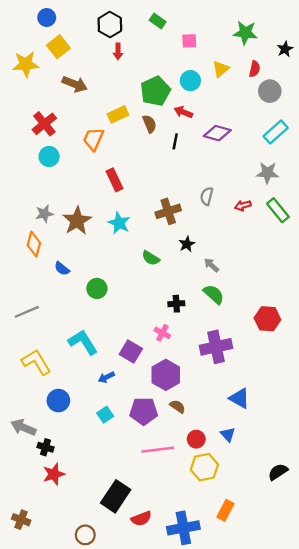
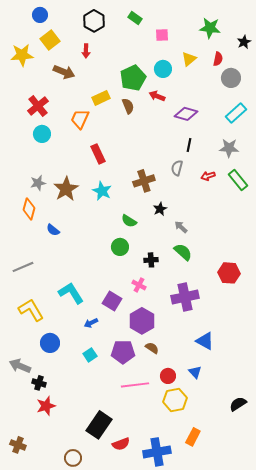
red arrow: (118, 51) -> (86, 51), moved
black line: (175, 141) -> (189, 145), moved
green circle: (97, 288) -> (120, 247), moved

